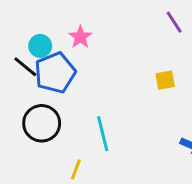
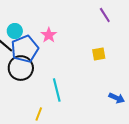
pink star: (80, 37) -> (49, 35), moved
black circle: (42, 123) -> (21, 68), moved

